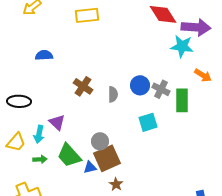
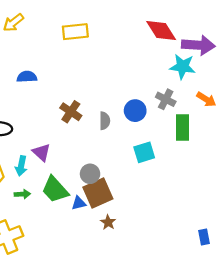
gray cross: (161, 89) -> (166, 99), moved

